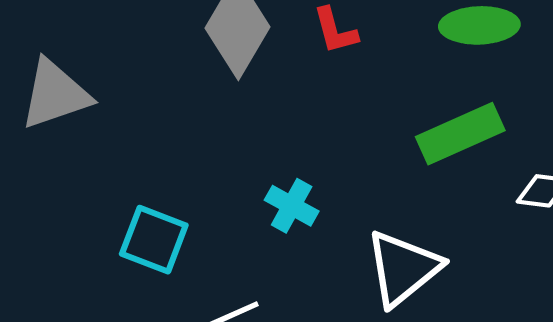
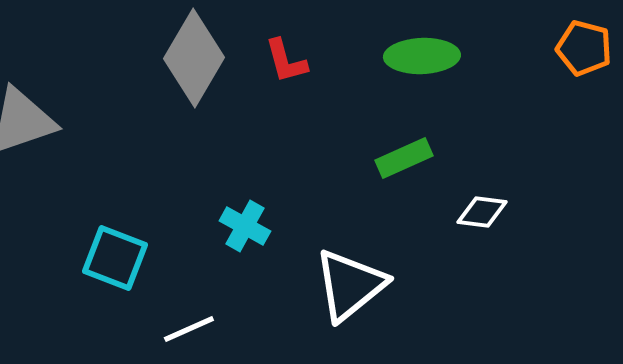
green rectangle: (460, 134) -> (404, 158), size x0.7

